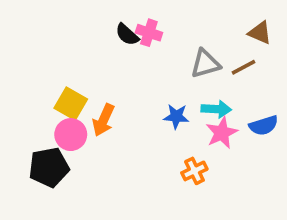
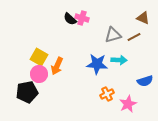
blue star: (176, 116) -> (97, 64), size x1.5
blue semicircle: (264, 125) -> (145, 81), moved
pink star: (222, 133) -> (128, 104), moved

